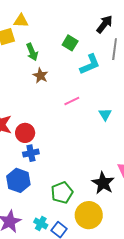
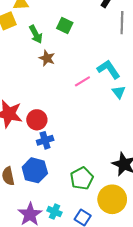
green square: (70, 43) -> (65, 26), moved
cyan L-shape: (90, 64) -> (109, 69), moved, turned -95
cyan cross: (41, 224) -> (54, 212), moved

